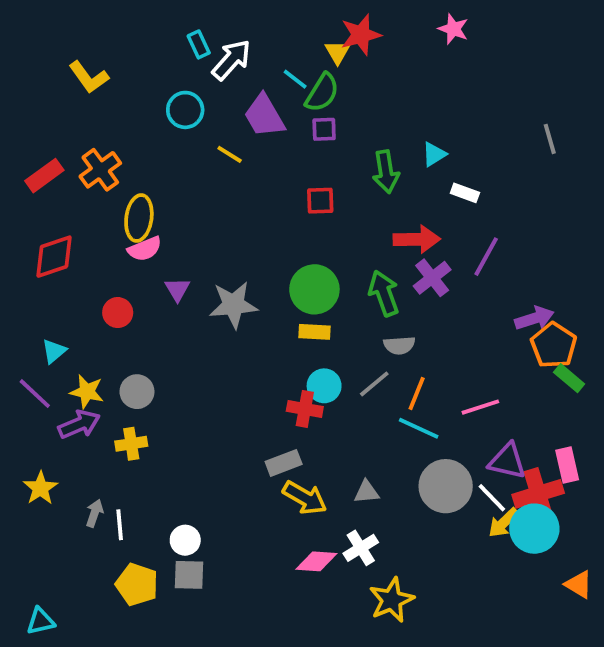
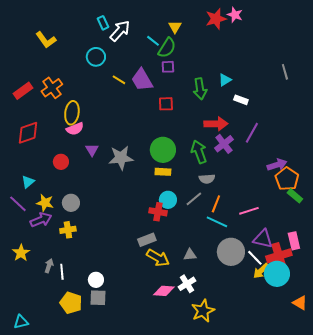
red star: (361, 35) -> (216, 19), moved
purple trapezoid: (264, 116) -> (142, 80), moved

